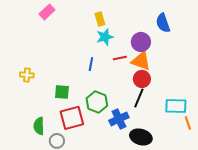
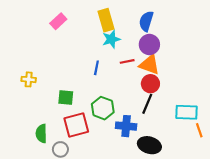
pink rectangle: (47, 12) -> (58, 21), moved
yellow rectangle: (100, 19) -> (106, 20), size x1.5
blue semicircle: (163, 23) -> (146, 21), moved, turned 36
blue cross: (119, 119) -> (126, 126), turned 30

